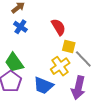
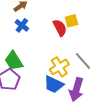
yellow square: (69, 46) -> (71, 21), moved, turned -32
blue trapezoid: (43, 86) -> (54, 84), moved

